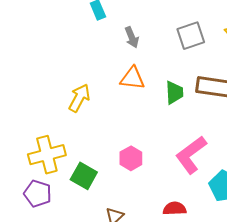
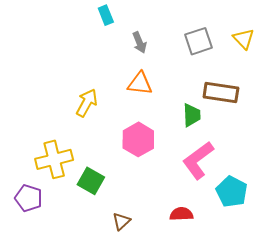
green trapezoid: (174, 93) -> (192, 115), moved
pink hexagon: (131, 158) -> (138, 139), moved, size x1.4
purple pentagon: (38, 194) -> (29, 198), moved

